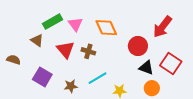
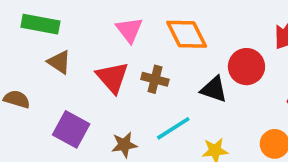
green rectangle: (53, 22) -> (40, 24), moved, turned 42
black triangle: (146, 68) -> (214, 89), moved

